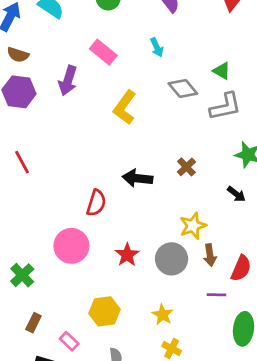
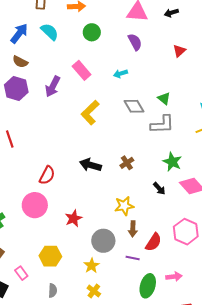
cyan arrow: (157, 47) -> (120, 74), turned 88
red semicircle: (96, 203) -> (47, 175), moved
gray circle: (172, 259) -> (103, 241), moved

